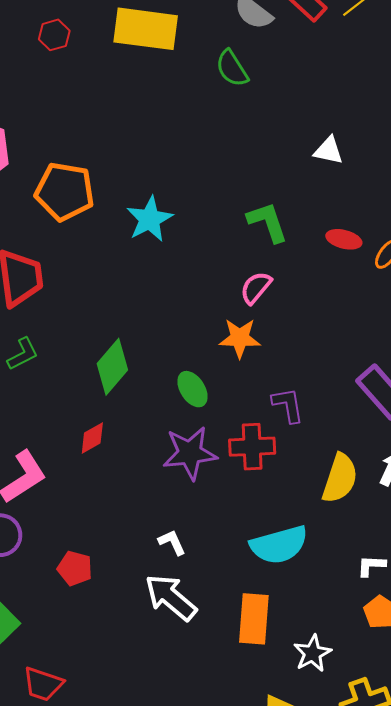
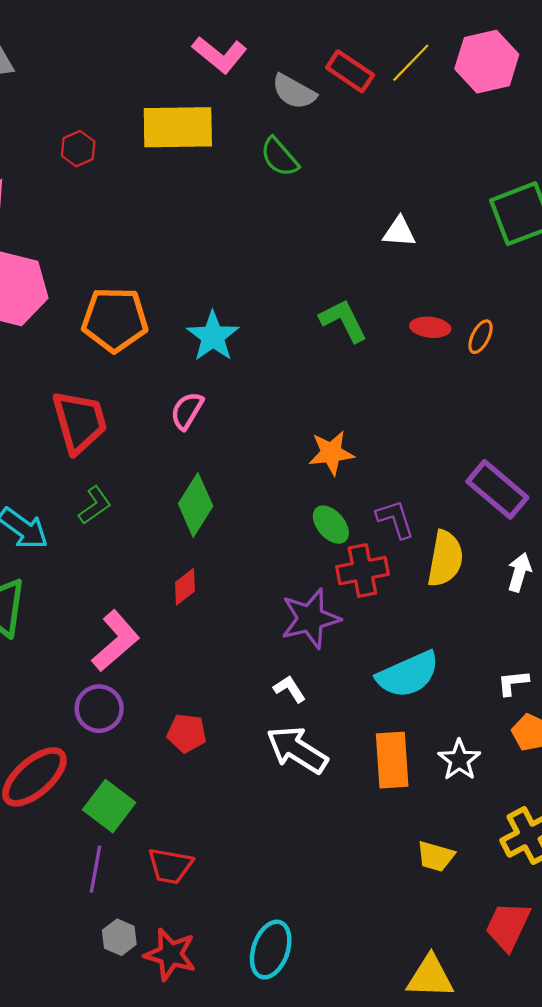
pink semicircle: (256, 288) -> (187, 411), moved
green ellipse: (192, 389) -> (331, 525), moved
purple star: (190, 453) -> (310, 618), moved
yellow semicircle: (340, 478) -> (445, 559), moved
white star: (313, 653) -> (459, 760), moved

